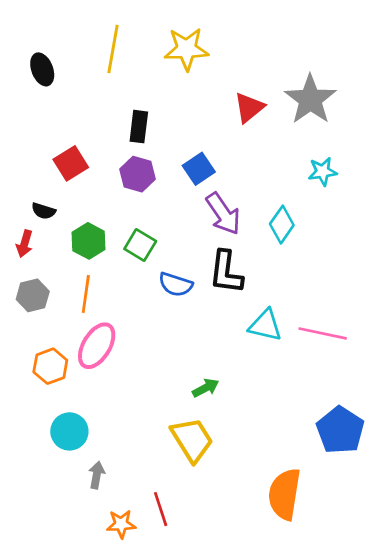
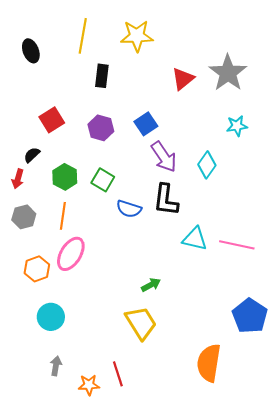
black rectangle: (139, 127) -> (102, 76), moved
black semicircle: (44, 211) -> (32, 155), turned 120
gray arrow: (97, 475) -> (56, 366), moved

